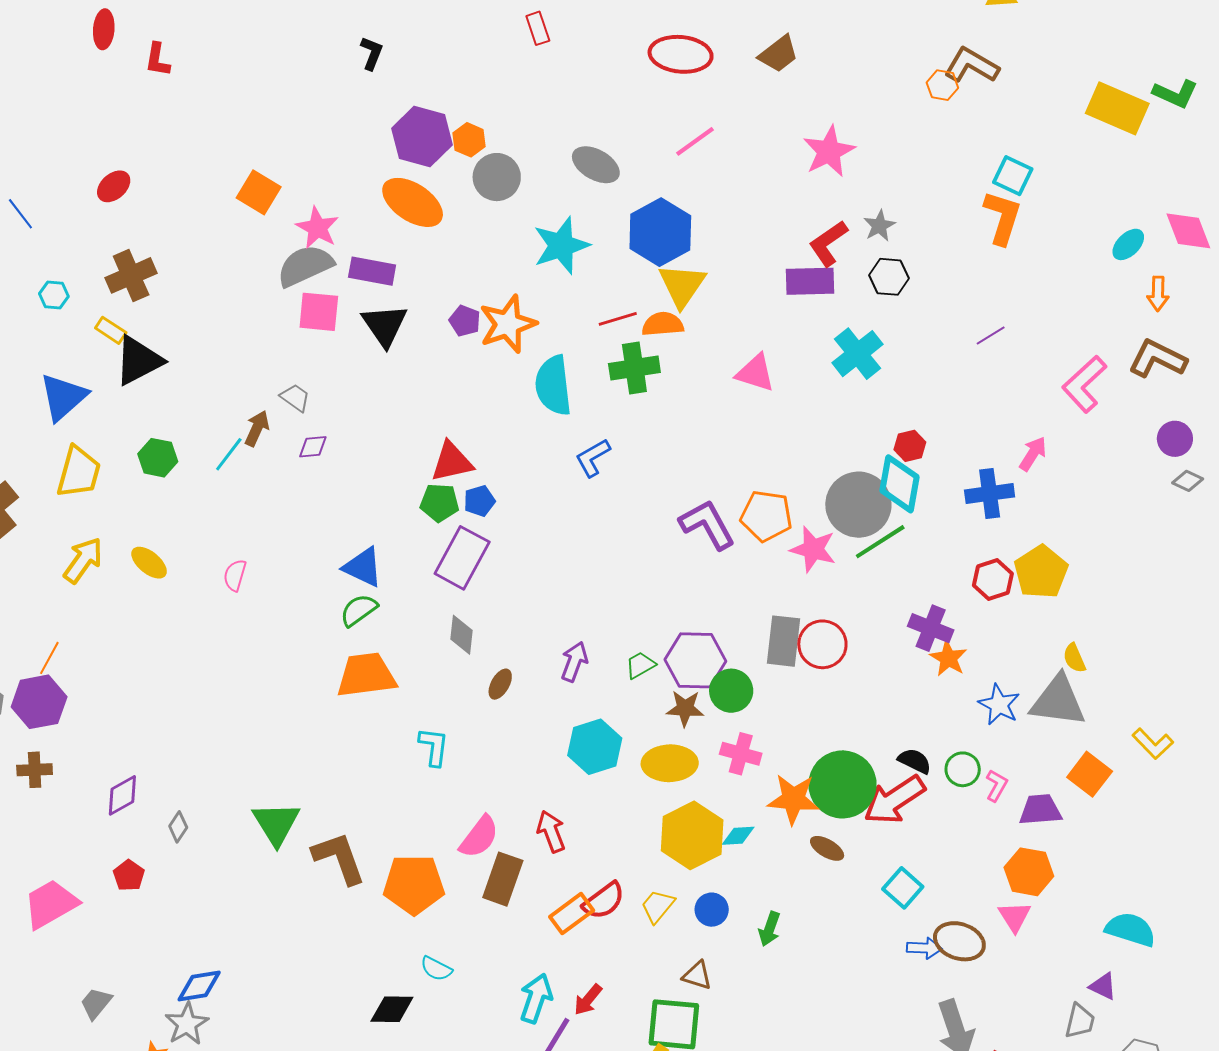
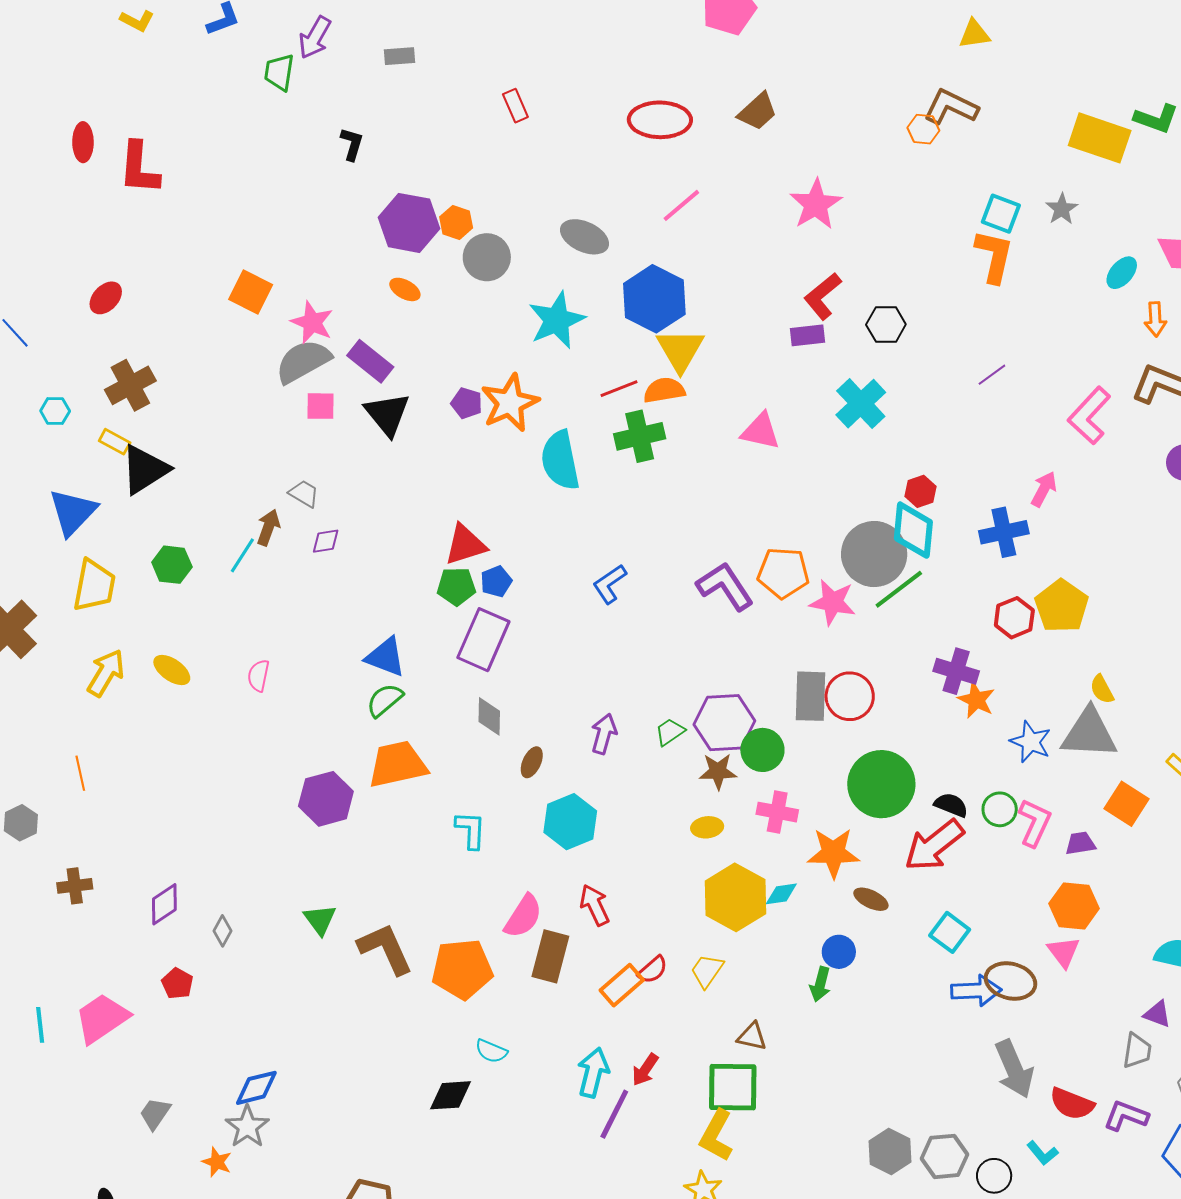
red L-shape: (158, 60) -> (139, 168), size x1.6
orange ellipse: (413, 202) -> (405, 289), size x0.5
gray star: (879, 226) -> (1062, 209), moved
purple rectangle: (372, 271) -> (370, 361), turned 33
purple rectangle: (810, 281) -> (808, 335), size x0.7
pink square: (319, 312) -> (320, 406), size x0.7
blue L-shape: (593, 458) -> (610, 584), moved
orange line: (49, 658) -> (80, 773), turned -36
purple hexagon: (39, 702) -> (326, 799), moved
cyan hexagon: (595, 747) -> (570, 822), moved
yellow ellipse: (670, 763) -> (707, 827), size x0.6
green circle: (842, 784) -> (881, 784), moved
pink L-shape: (996, 786) -> (1035, 823), size x1.5
purple trapezoid: (1040, 810) -> (1080, 843), size x0.7
green triangle: (276, 824) -> (320, 920), size x0.7
red semicircle: (604, 901) -> (653, 970), size x0.7
blue circle: (712, 910) -> (839, 952), moved
blue arrow: (924, 948) -> (976, 991), size x1.4

